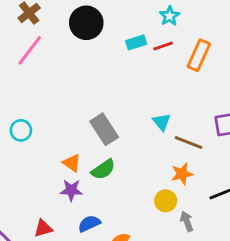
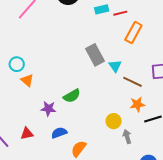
orange rectangle: (199, 55) -> (133, 33), moved
gray rectangle: (104, 129) -> (95, 55), moved
orange triangle: (72, 163) -> (27, 80), moved
orange star: (182, 174) -> (137, 104), moved

